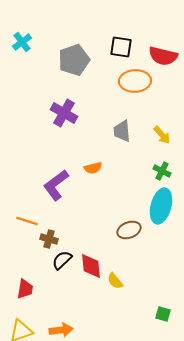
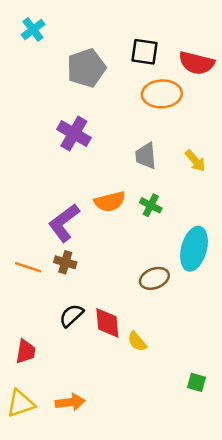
cyan cross: (22, 42) -> (33, 30), moved
orange semicircle: (93, 168) -> (110, 202), size x1.4
green cross: (162, 171) -> (151, 205), moved
brown cross: (49, 239) -> (65, 262), moved

